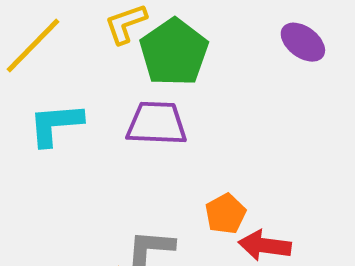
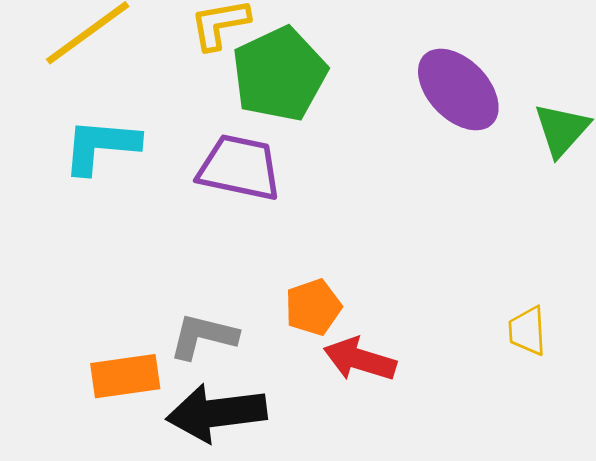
purple ellipse: (303, 42) -> (458, 89), size x1.4

